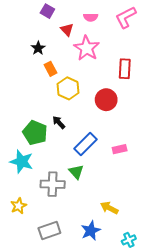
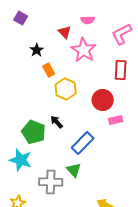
purple square: (47, 11) -> (21, 18), moved
pink L-shape: (126, 17) -> (122, 34), moved
pink rectangle: (120, 149) -> (116, 120), moved

